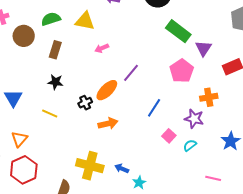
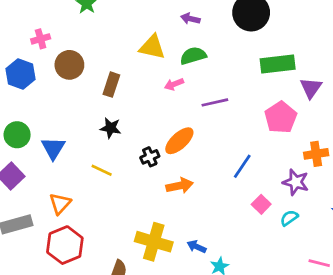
green semicircle: (51, 19) -> (193, 56), moved
green rectangle: (178, 31) -> (278, 64), turned -45
purple line: (131, 73) -> (215, 102), moved, turned 36

